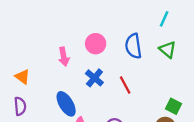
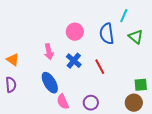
cyan line: (164, 19) -> (124, 16), moved
pink arrow: (64, 57) -> (49, 52), moved
green square: (174, 106) -> (141, 85), turned -32

